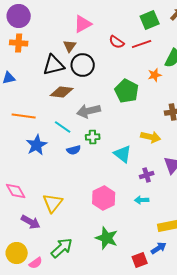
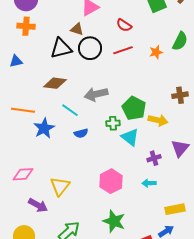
red line: (142, 44) -> (123, 50), moved
brown triangle: (70, 46) -> (77, 29), turned -48
orange star: (155, 75) -> (156, 52), moved
green pentagon: (127, 91) -> (134, 108), moved
brown diamond: (62, 92) -> (55, 83), moved
orange line: (24, 116) -> (23, 110), moved
green cross: (93, 137) -> (113, 123), moved
pink diamond: (16, 191) -> (23, 174), turned -65

